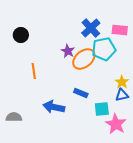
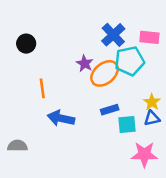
blue rectangle: (81, 93) -> (110, 110), moved, turned -40
blue arrow: (54, 107) -> (61, 118), moved
cyan square: (102, 109) -> (127, 124), moved
pink star: (116, 124) -> (144, 154), turned -30

